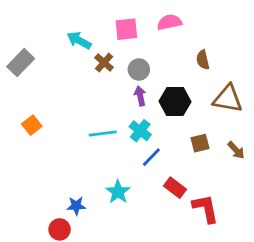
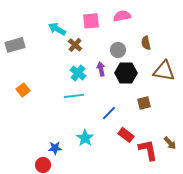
gray rectangle: (21, 63) -> (15, 45), turned 30
gray circle: (139, 70) -> (118, 50), moved
cyan cross: (140, 131) -> (78, 73), moved
brown arrow: (236, 150) -> (170, 143), moved

